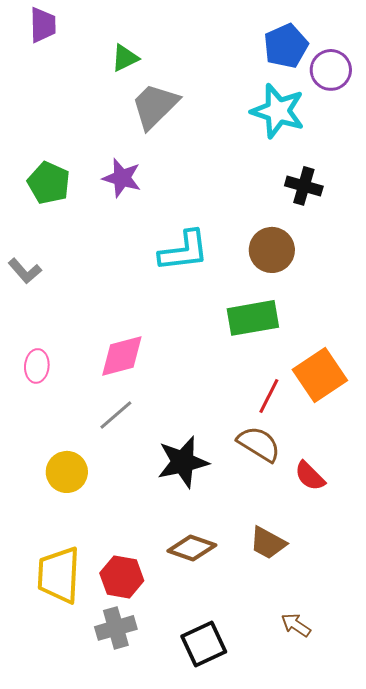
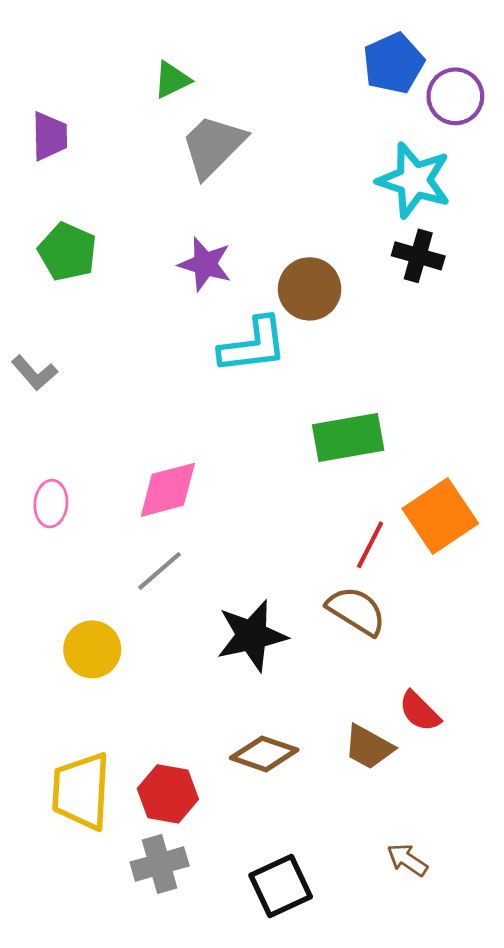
purple trapezoid: (43, 25) -> (50, 136), moved
cyan star: (278, 111) -> (414, 180), moved
purple star: (122, 178) -> (205, 264), moved
brown circle: (272, 250) -> (310, 289), moved
red semicircle: (310, 476) -> (420, 711), moved

